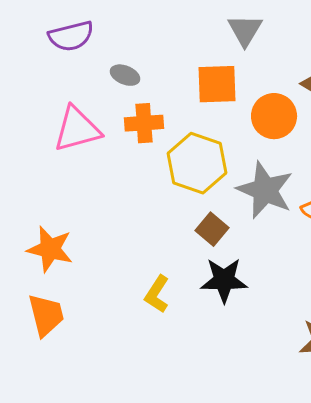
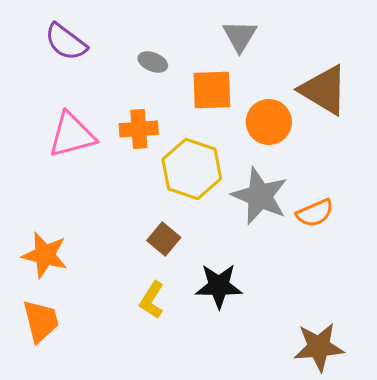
purple semicircle: (71, 36) -> (66, 42), turned 51
gray ellipse: (125, 75) -> (153, 62), moved
brown square: (212, 229) -> (164, 239), moved

